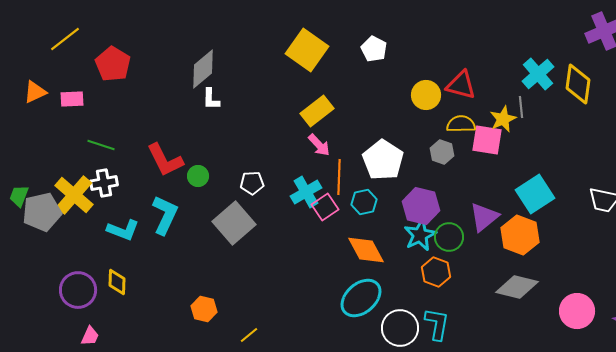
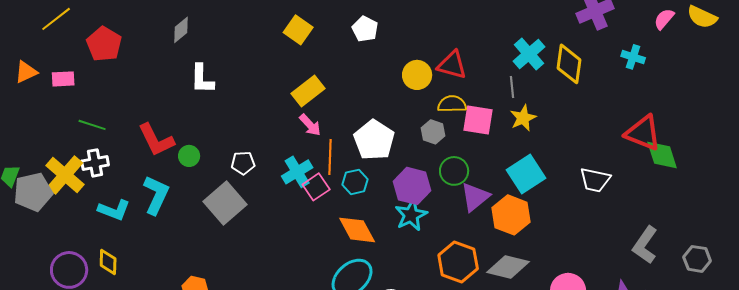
yellow square: (307, 50) -> (298, 30), size x0.7
gray diamond: (203, 69) -> (181, 30), moved, size x0.7
white L-shape: (211, 99) -> (202, 79), size x1.4
yellow star: (503, 119) -> (523, 118), moved
green circle: (449, 237) -> (454, 171), moved
orange hexagon: (436, 272) -> (458, 262), moved, size x1.4

